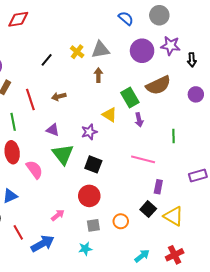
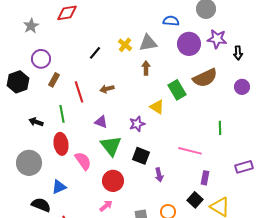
blue semicircle: (126, 18) -> (171, 21), moved, turned -35
purple arrow: (139, 120) -> (159, 175), moved
red circle: (89, 196) -> (113, 181), moved

